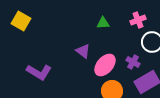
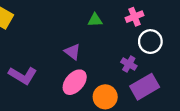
pink ellipse: (105, 65) -> (75, 82), moved

